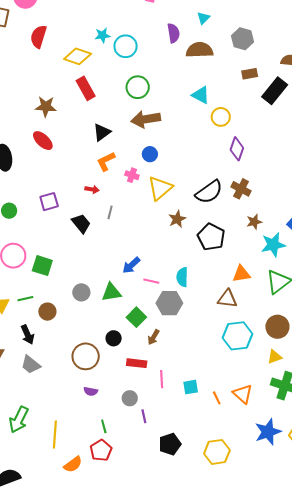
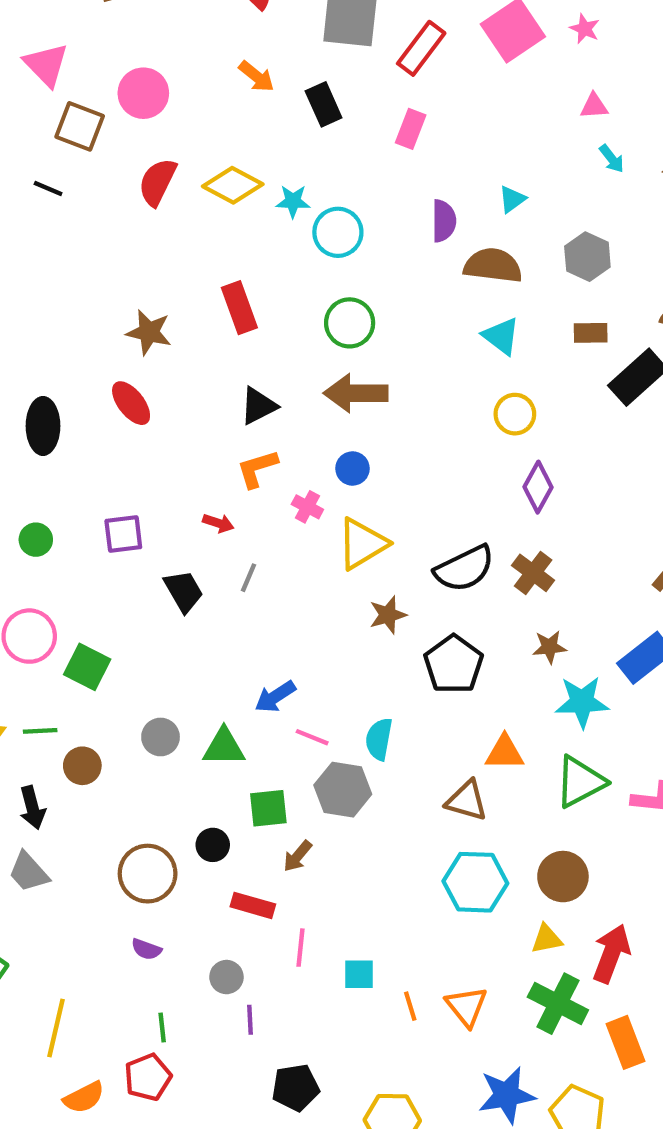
yellow diamond: (78, 56) -> (233, 185), moved
cyan triangle: (201, 95) -> (501, 336), moved
green square: (136, 317) -> (268, 808), turned 30

